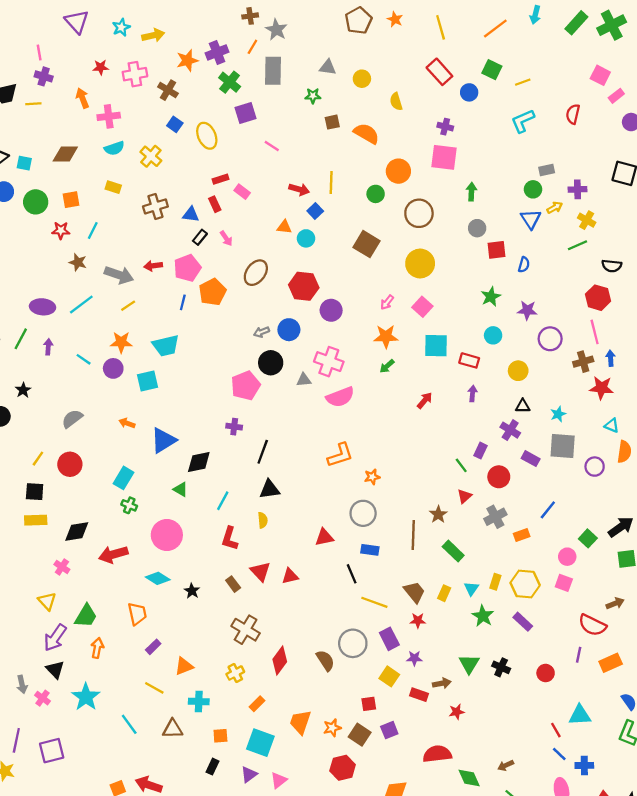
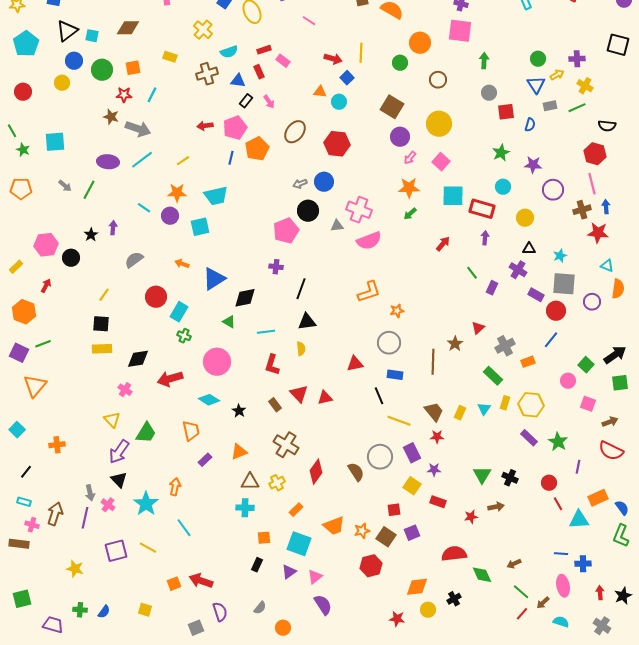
cyan semicircle: (114, 148) -> (229, 52), moved
gray rectangle: (547, 170) -> (550, 106), moved
brown circle: (419, 213) -> (438, 80), size x0.7
brown star: (78, 262) -> (111, 117), moved
gray arrow: (119, 275) -> (138, 129), moved
purple circle: (331, 310) -> (400, 137), moved
purple arrow: (48, 347) -> (113, 228), moved
red rectangle: (469, 360) -> (482, 209), size x1.4
red circle: (70, 464) -> (156, 297), moved
green line: (461, 465) -> (472, 273), moved
red circle: (499, 477) -> (556, 311), moved
cyan line: (223, 501) -> (266, 332), turned 54
green rectangle: (453, 551) -> (493, 376), moved
pink square: (564, 583) -> (588, 404), moved
green star: (483, 616) -> (558, 442), moved
red semicircle: (592, 625) -> (611, 451), moved
orange arrow: (97, 648) -> (175, 487), moved
orange rectangle: (611, 663) -> (598, 498), moved
orange triangle: (184, 666) -> (239, 452), moved
brown arrow: (442, 683) -> (496, 507), moved
yellow line: (154, 688) -> (148, 548), moved
orange trapezoid: (300, 722) -> (334, 526), turned -130
brown triangle: (173, 729) -> (250, 482), moved
red line: (556, 730) -> (558, 504), moved
purple line: (16, 740) -> (85, 518), moved
blue line: (559, 754) -> (561, 554), turned -40

